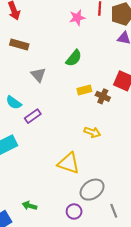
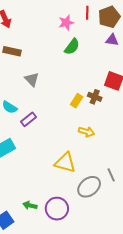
green semicircle: (74, 58) -> (72, 47), moved
yellow rectangle: (84, 90) -> (77, 101), moved, turned -40
purple circle: (74, 211) -> (57, 209), moved, size x1.5
gray line: (114, 211) -> (111, 175), moved

